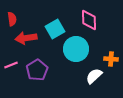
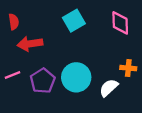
pink diamond: (89, 20) -> (120, 23), moved
cyan square: (55, 29) -> (74, 21), moved
cyan circle: (76, 49) -> (76, 77), moved

